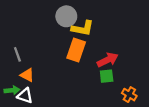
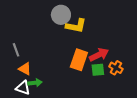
orange rectangle: (76, 50) -> (79, 60), moved
green arrow: (12, 90) -> (35, 83), moved
orange cross: (129, 95) -> (116, 68), moved

